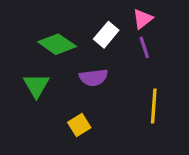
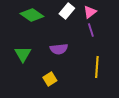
white rectangle: (106, 35) -> (67, 11), moved
green diamond: (57, 44) -> (32, 15), moved

